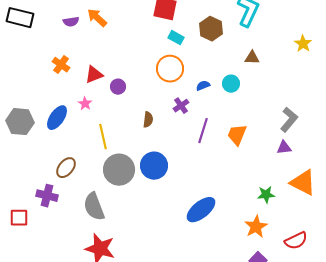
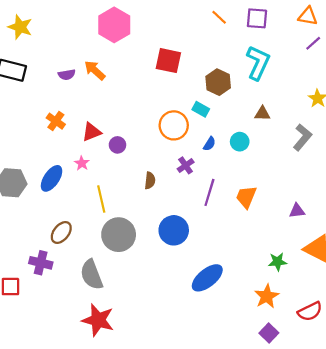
cyan rectangle: (176, 38) -> (201, 109), moved
blue semicircle: (203, 86) -> (209, 144), turned 144
gray L-shape: (289, 120) -> (302, 137), moved
blue circle: (154, 166) -> (174, 230), moved

